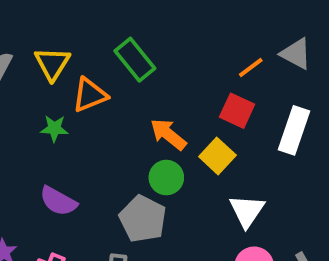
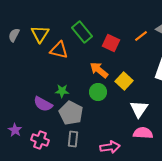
orange triangle: (90, 95) -> (59, 50), turned 36
red square: (237, 111) -> (111, 43), moved
green star: (54, 128) -> (62, 91), moved
gray pentagon: (143, 219) -> (71, 113), moved

